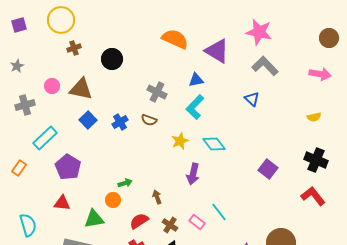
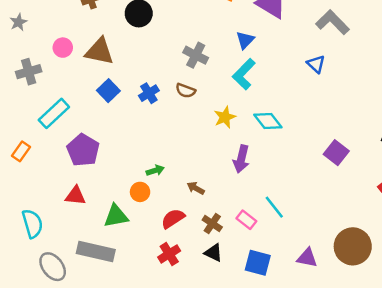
blue triangle: (196, 80) -> (245, 40), turned -35
brown arrow: (157, 197) -> (196, 188), turned -40

